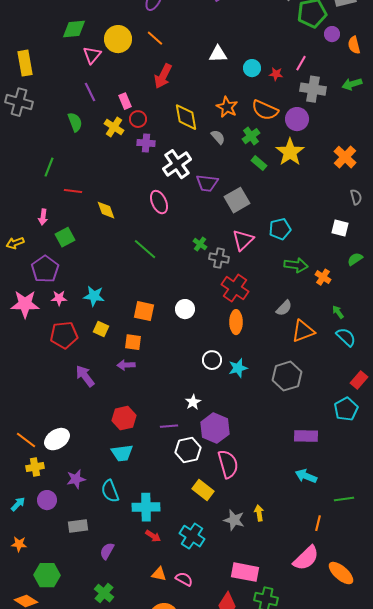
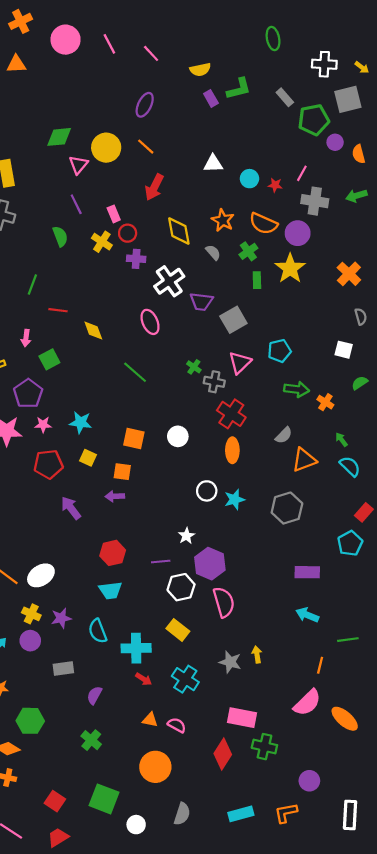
green rectangle: (259, 163) -> (257, 280), turned 49
yellow cross: (35, 467) -> (31, 614), moved, turned 36
yellow rectangle: (203, 490) -> (178, 630), moved

